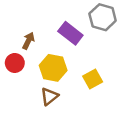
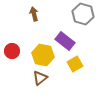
purple rectangle: (70, 33) -> (65, 41), moved
brown arrow: (28, 41) -> (34, 14), moved, turned -40

